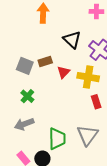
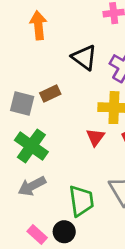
red triangle: (63, 72) -> (95, 137), moved
green cross: (27, 96) -> (31, 146), size x1.6

